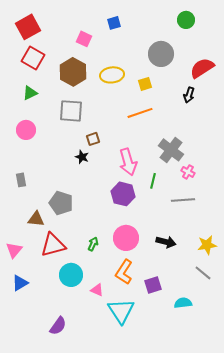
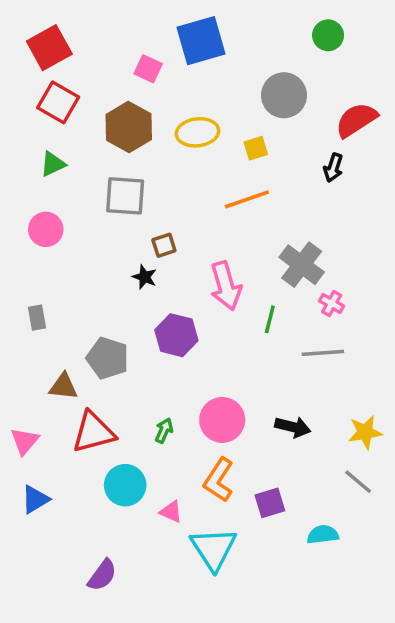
blue square: (114, 23) -> (201, 41), size x2.0
purple hexagon: (123, 194) -> (176, 335), moved

